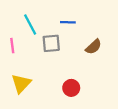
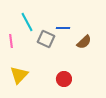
blue line: (68, 22) -> (63, 28), moved
gray square: (51, 43) -> (46, 39), turned 30

